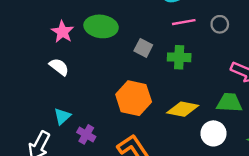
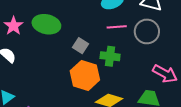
gray circle: (220, 24) -> (147, 31), size x1.6
orange hexagon: (134, 98) -> (85, 75), moved

